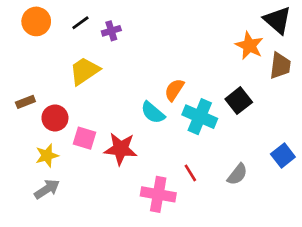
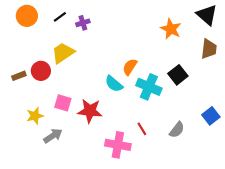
orange star: (249, 46) -> (171, 29), moved
red circle: (55, 118) -> (41, 71), moved
gray arrow: (47, 189) -> (53, 136), moved

